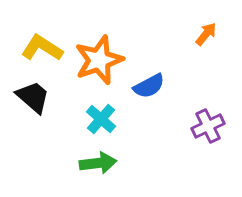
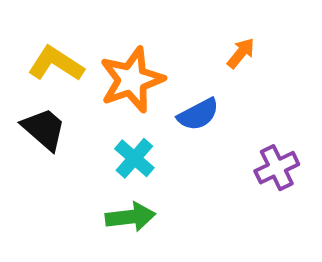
orange arrow: (206, 34) -> (241, 53), moved

